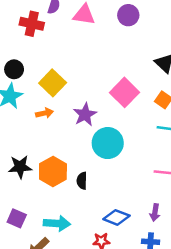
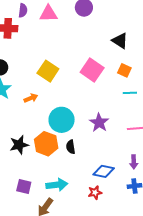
yellow square: (53, 83) -> (48, 71), moved
purple star: (85, 114) -> (99, 123), moved
cyan circle: (108, 143) -> (62, 120), moved

